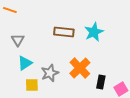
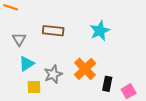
brown rectangle: (64, 32) -> (53, 31), moved

